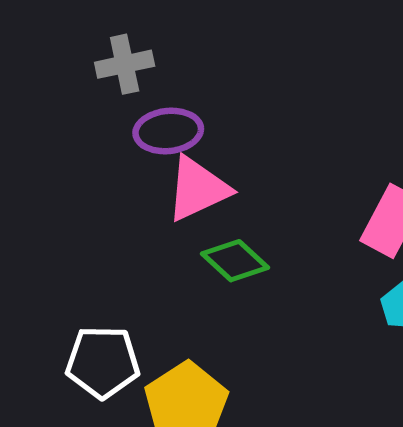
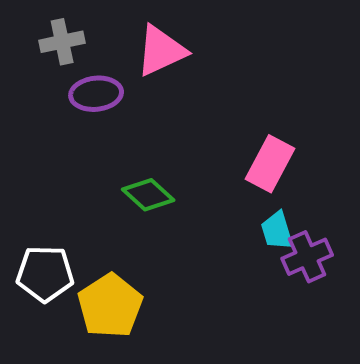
pink triangle: (198, 189) -> (161, 51), moved

